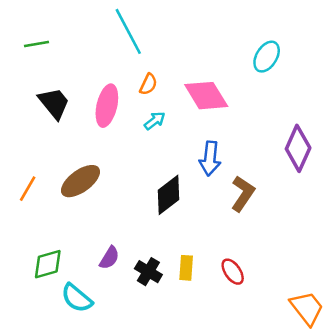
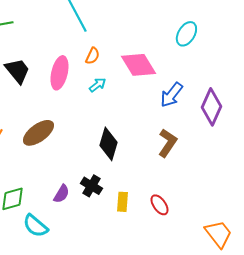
blue arrow: (210, 158) -> (171, 95), moved, turned 32
black diamond: (169, 195) -> (108, 144), turned -36
black cross: (148, 272) -> (91, 186), moved

